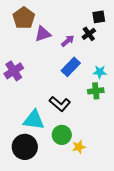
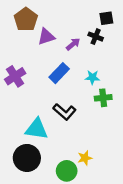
black cross: (89, 34) -> (96, 37), turned -32
blue rectangle: (71, 67) -> (59, 73), moved
cyan star: (100, 72) -> (92, 77), moved
green circle: (62, 135) -> (67, 171), moved

